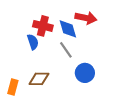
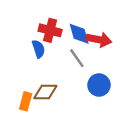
red arrow: (86, 18) -> (99, 40), moved
orange rectangle: (13, 87) -> (26, 101), moved

